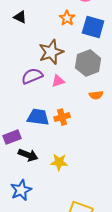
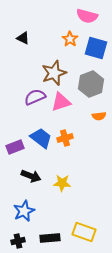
pink triangle: (58, 81) -> (61, 102), size x1.5
blue trapezoid: (38, 117) -> (41, 138), turned 30
purple rectangle: (12, 137) -> (15, 147), moved

